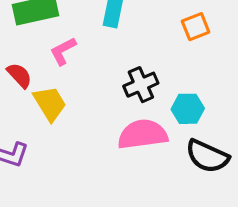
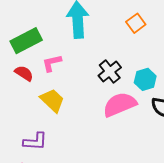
pink L-shape: (63, 51) -> (52, 63), turned 30
red semicircle: (19, 75) -> (24, 73), moved

